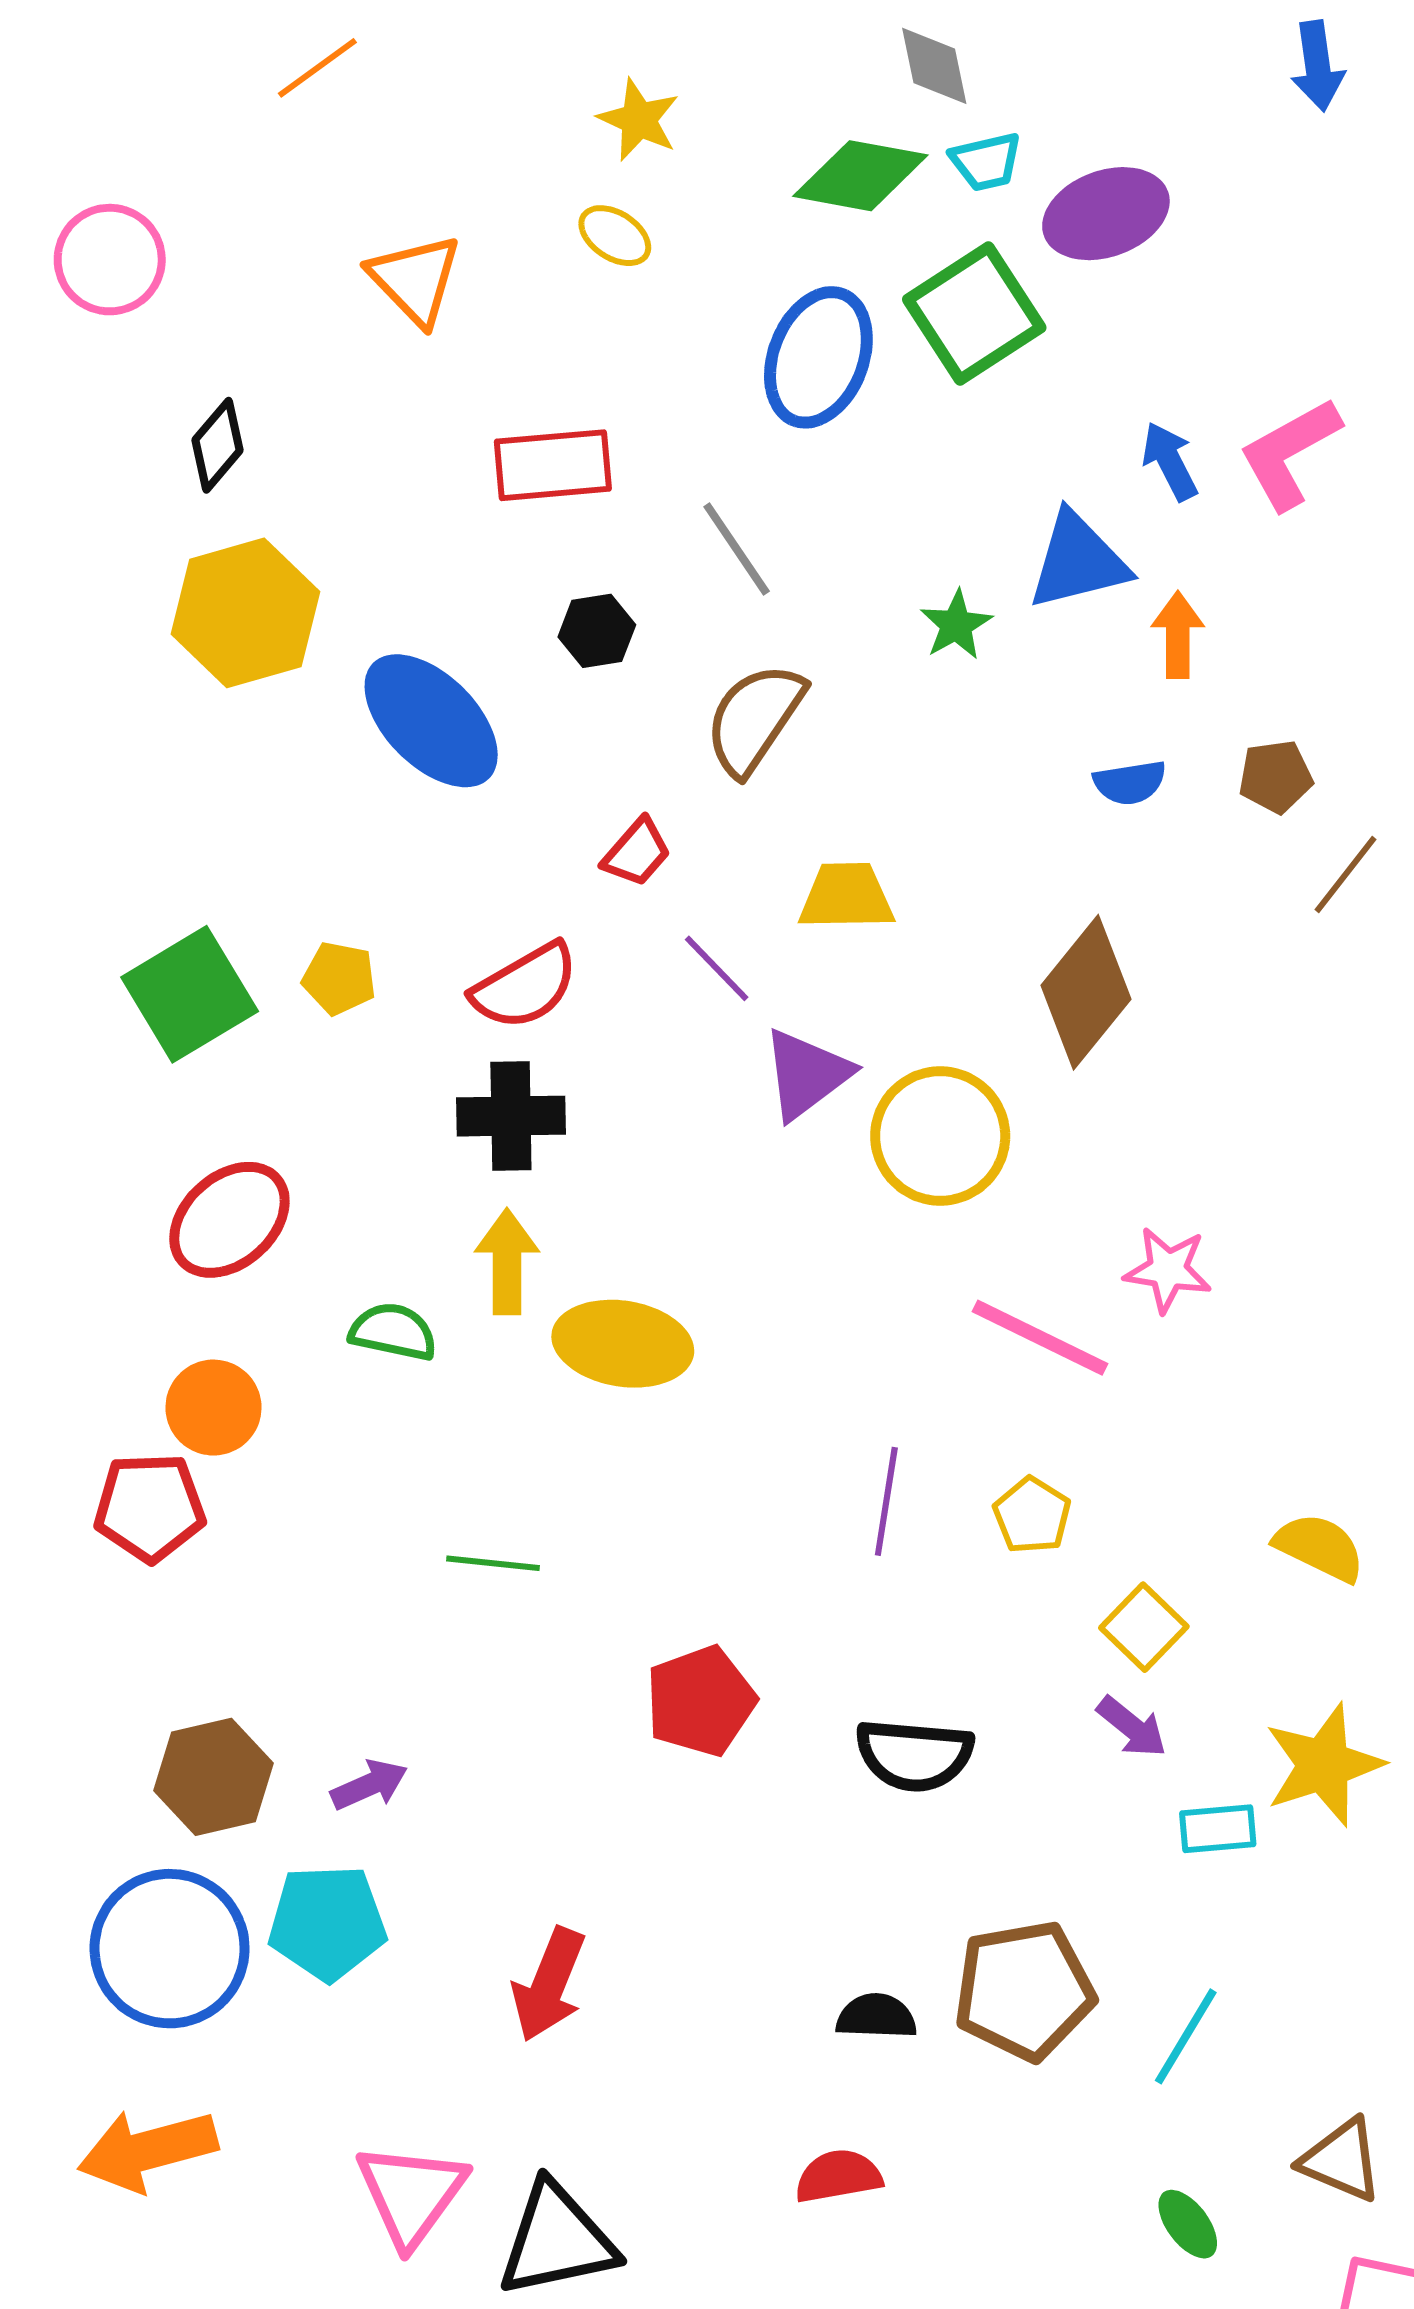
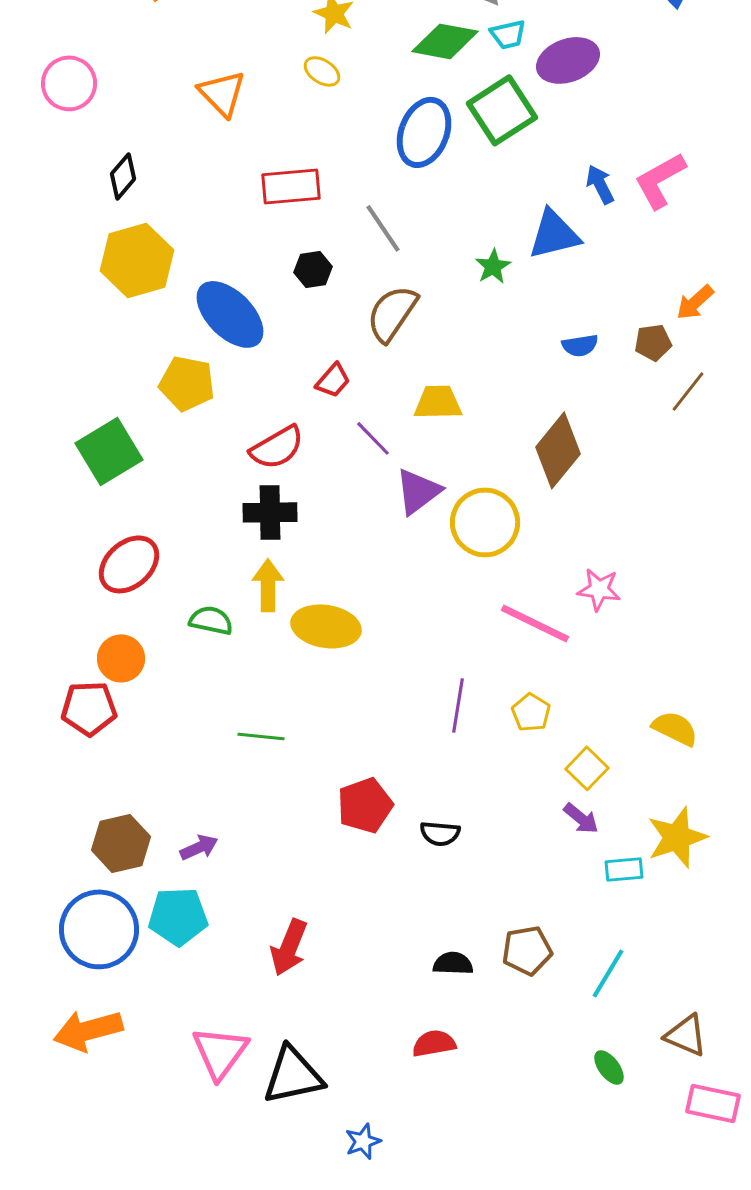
orange arrow: (1178, 635) -> (695, 302), moved, turned -132
yellow pentagon: (339, 978) -> (187, 383), moved, size x1.5
black semicircle: (914, 1755) -> (440, 833), moved, size x0.7
brown pentagon: (1024, 1991) -> (527, 950), size x0.7

